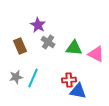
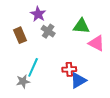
green triangle: (74, 48) -> (81, 26), moved
gray star: (16, 77) -> (23, 81), moved
blue triangle: (78, 91) -> (78, 80), turned -42

